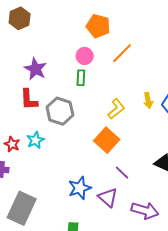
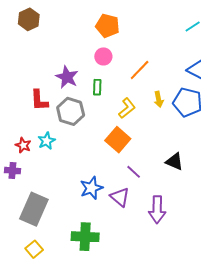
orange line: (122, 53) -> (140, 70), moved
pink circle: (85, 56) -> (103, 56), moved
purple star: (35, 69) -> (67, 77), moved
green rectangle: (81, 78) -> (97, 87), moved
purple arrow: (145, 211) -> (157, 210), turned 76

